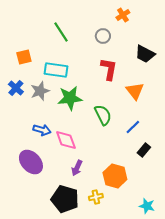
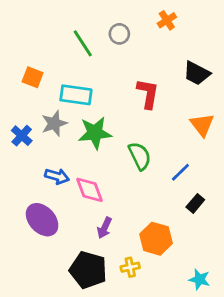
gray circle: (103, 36) -> (119, 34), moved
orange square: (24, 57) -> (33, 77), turned 35
blue cross: (16, 88) -> (22, 136), moved
orange triangle: (135, 91) -> (202, 125), moved

